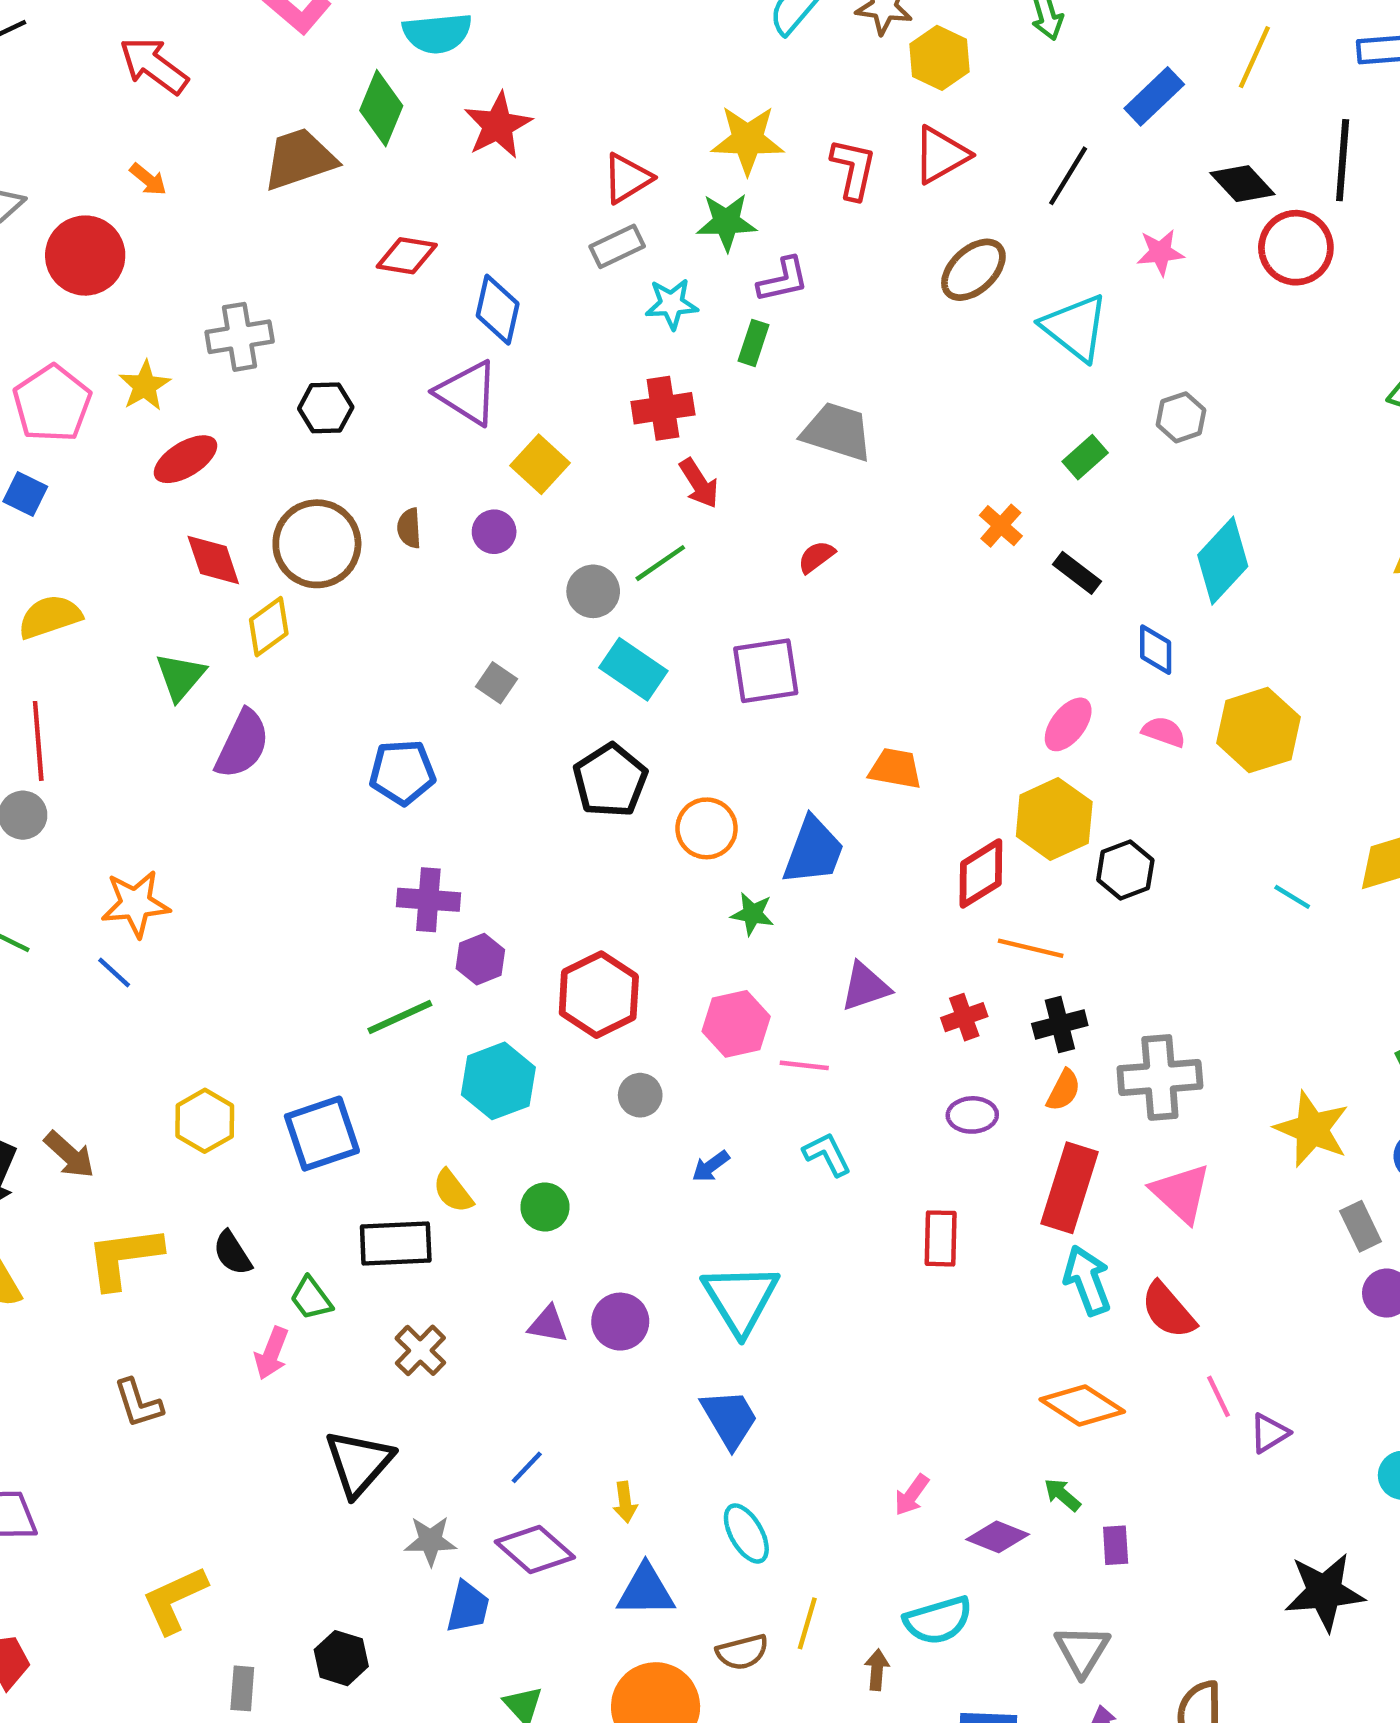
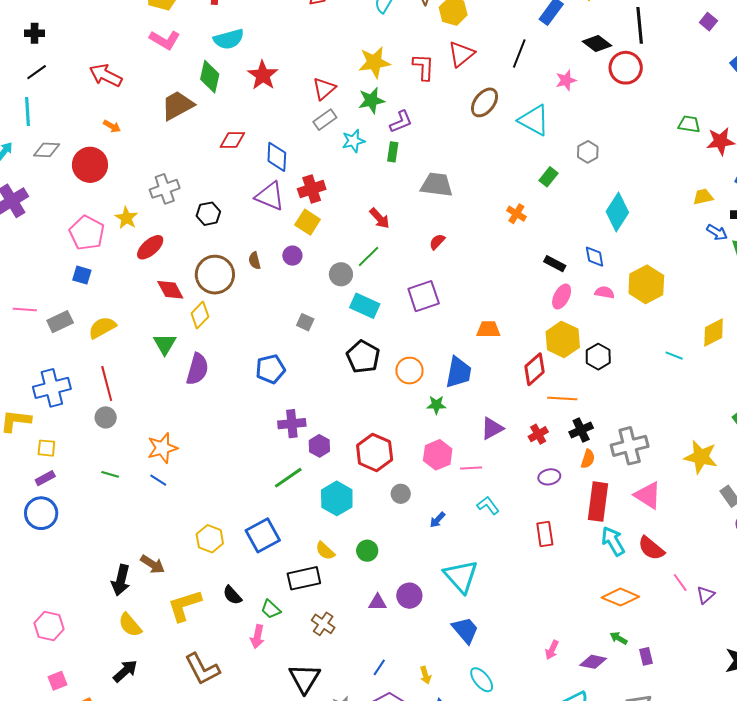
red cross: (663, 408) -> (312, 189), moved
black rectangle: (1077, 573) -> (555, 264), moved
brown L-shape: (138, 1403) -> (202, 669), size x1.5

